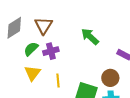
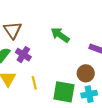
purple cross: (51, 51) -> (23, 55), turned -35

